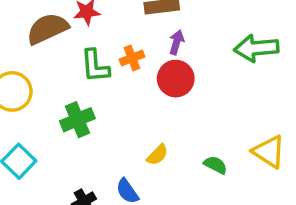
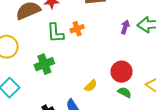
purple arrow: (176, 42) -> (125, 27), moved
red circle: (176, 79) -> (122, 72), moved

